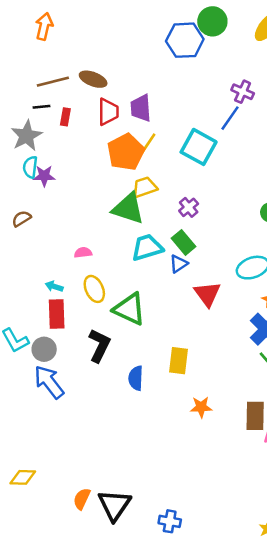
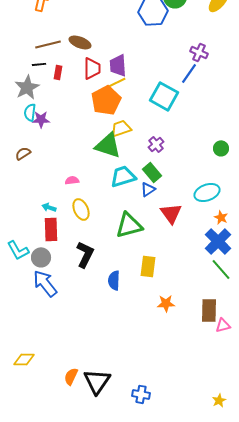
yellow line: (148, 143) -> (117, 82), moved, turned 30
green triangle: (130, 309) -> (129, 225), moved, turned -40

